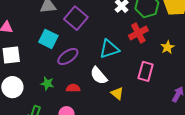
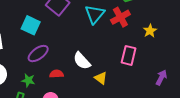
cyan triangle: (109, 49) -> (95, 14), moved, turned -30
purple ellipse: (68, 57) -> (38, 54), moved
green star: (47, 83) -> (28, 80), moved

